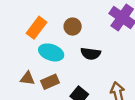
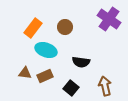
black semicircle: (91, 54) -> (81, 62), moved

